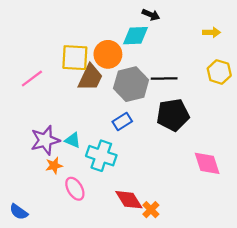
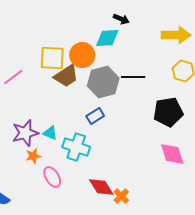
yellow arrow: (211, 32) -> (176, 35), size x1.8
brown trapezoid: (90, 77) -> (66, 76), turned 32
black pentagon: (173, 115) -> (168, 112), moved

